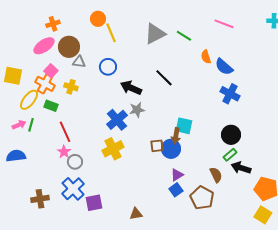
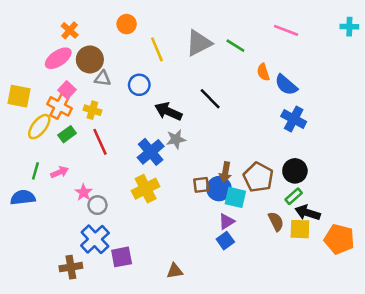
orange cross: (53, 24) -> (70, 30), turned -32
yellow line: (111, 33) -> (157, 49), moved
green rectangle: (51, 106) -> (67, 134), turned -56
pink arrow: (19, 125) -> (59, 172), moved
green line: (31, 125) -> (35, 171), moved
cyan square: (184, 126) -> (235, 197), moved
red line: (65, 132) -> (100, 142), moved
brown pentagon: (202, 198) -> (258, 177), moved
brown cross: (40, 199) -> (71, 267), moved
yellow square: (263, 215) -> (300, 229), moved, turned -30

